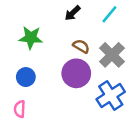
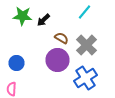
black arrow: (73, 13) -> (44, 20), moved
green star: (31, 38) -> (22, 16), moved

